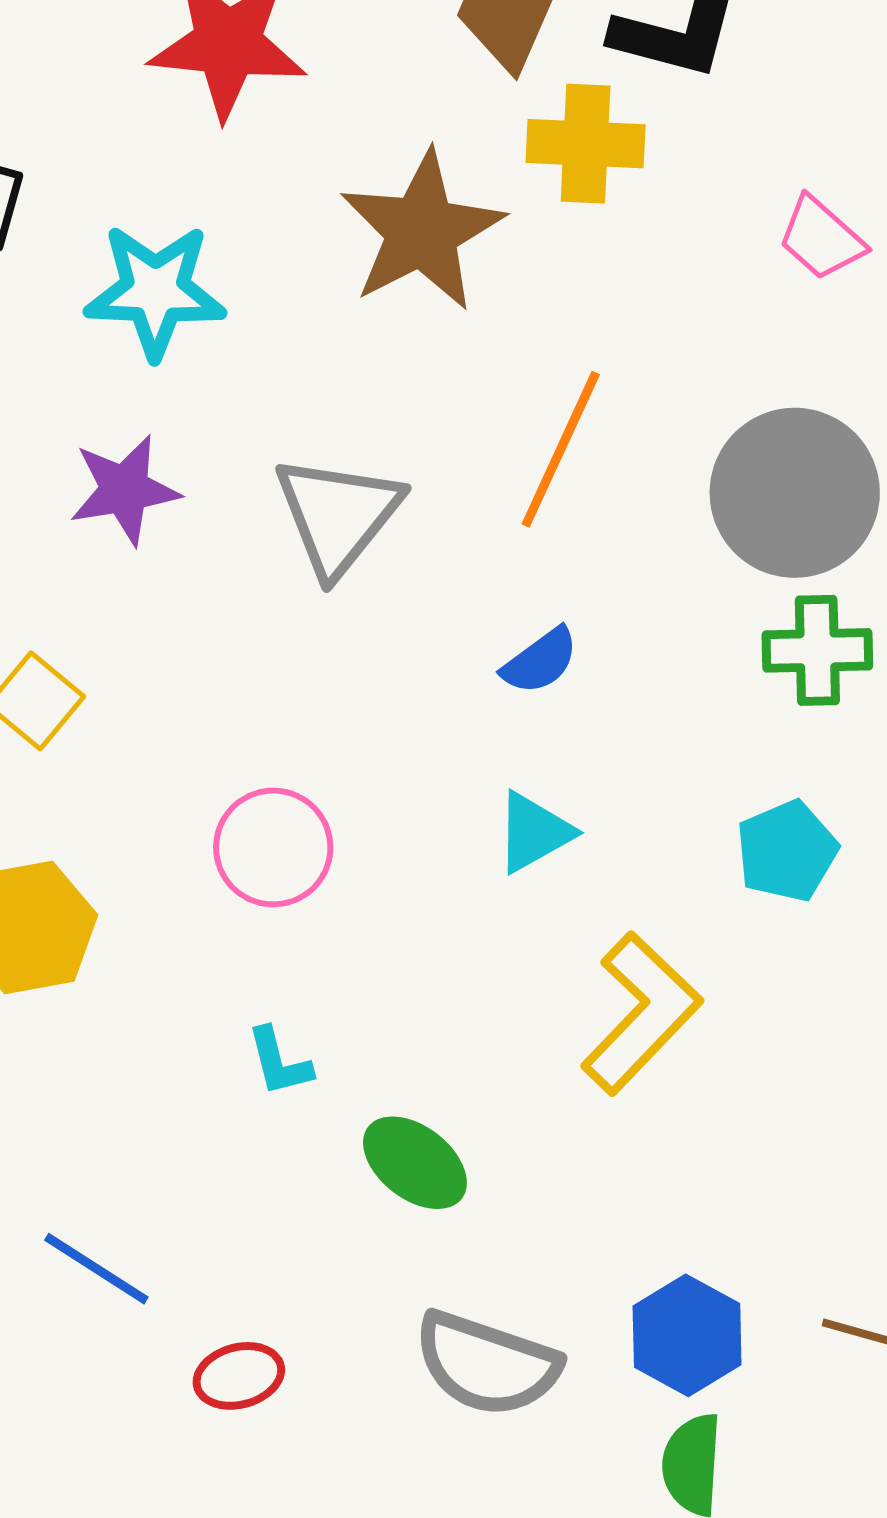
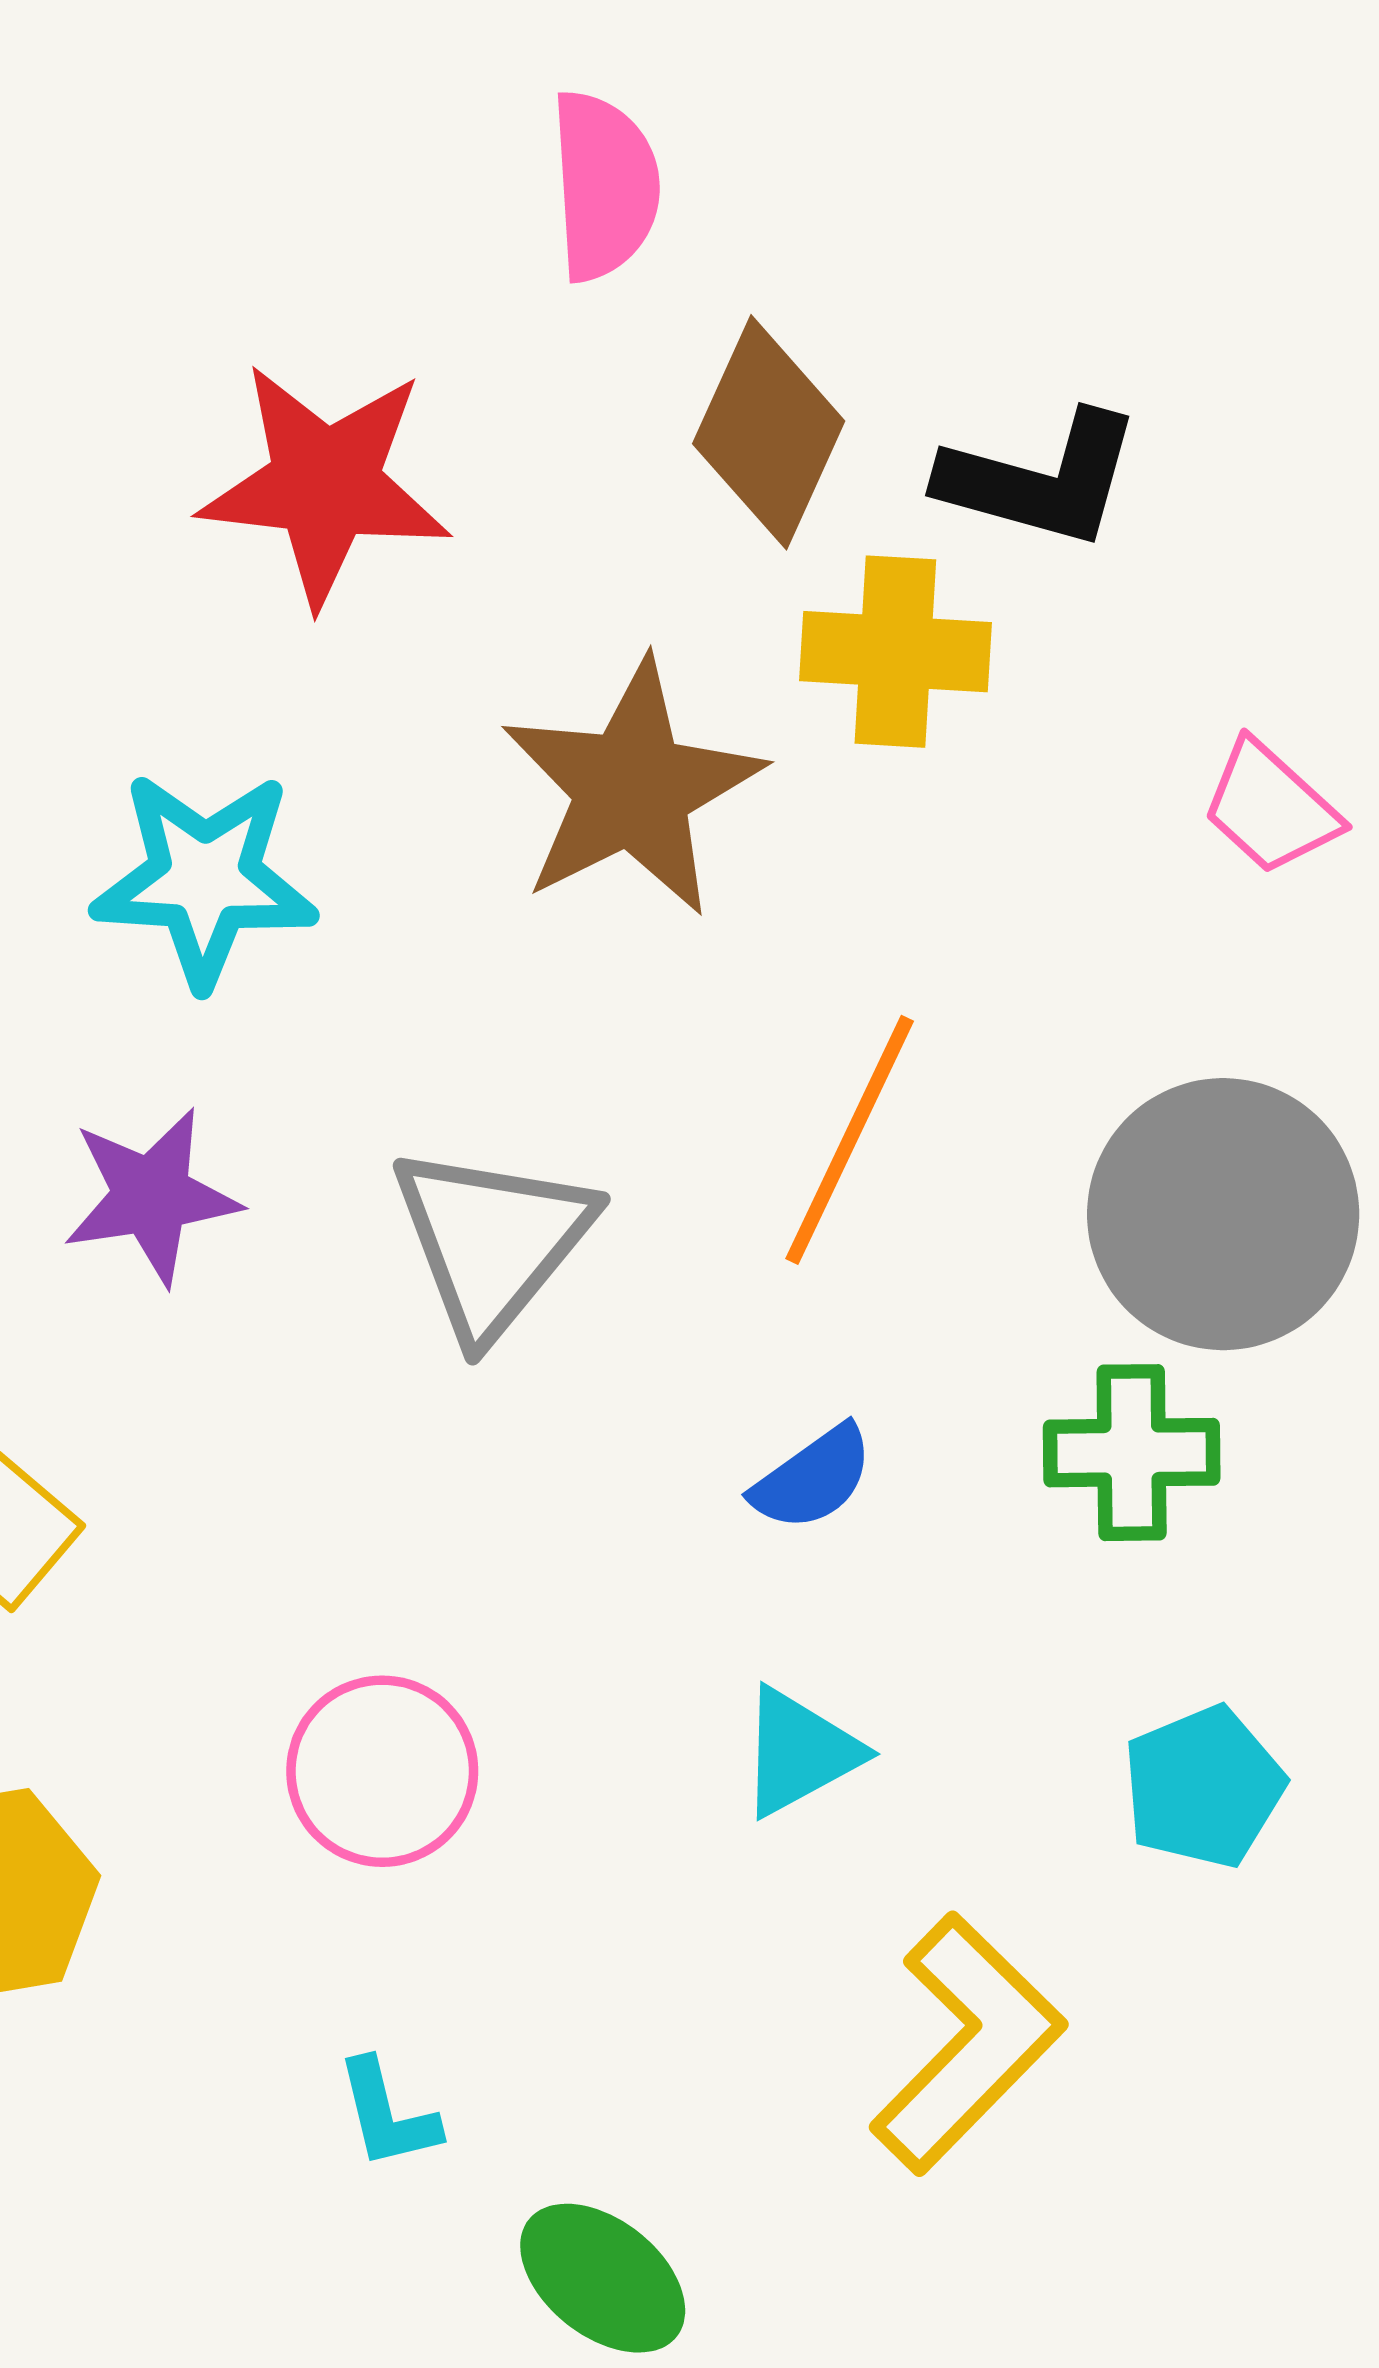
green cross: (817, 650) -> (1132, 1453), moved

